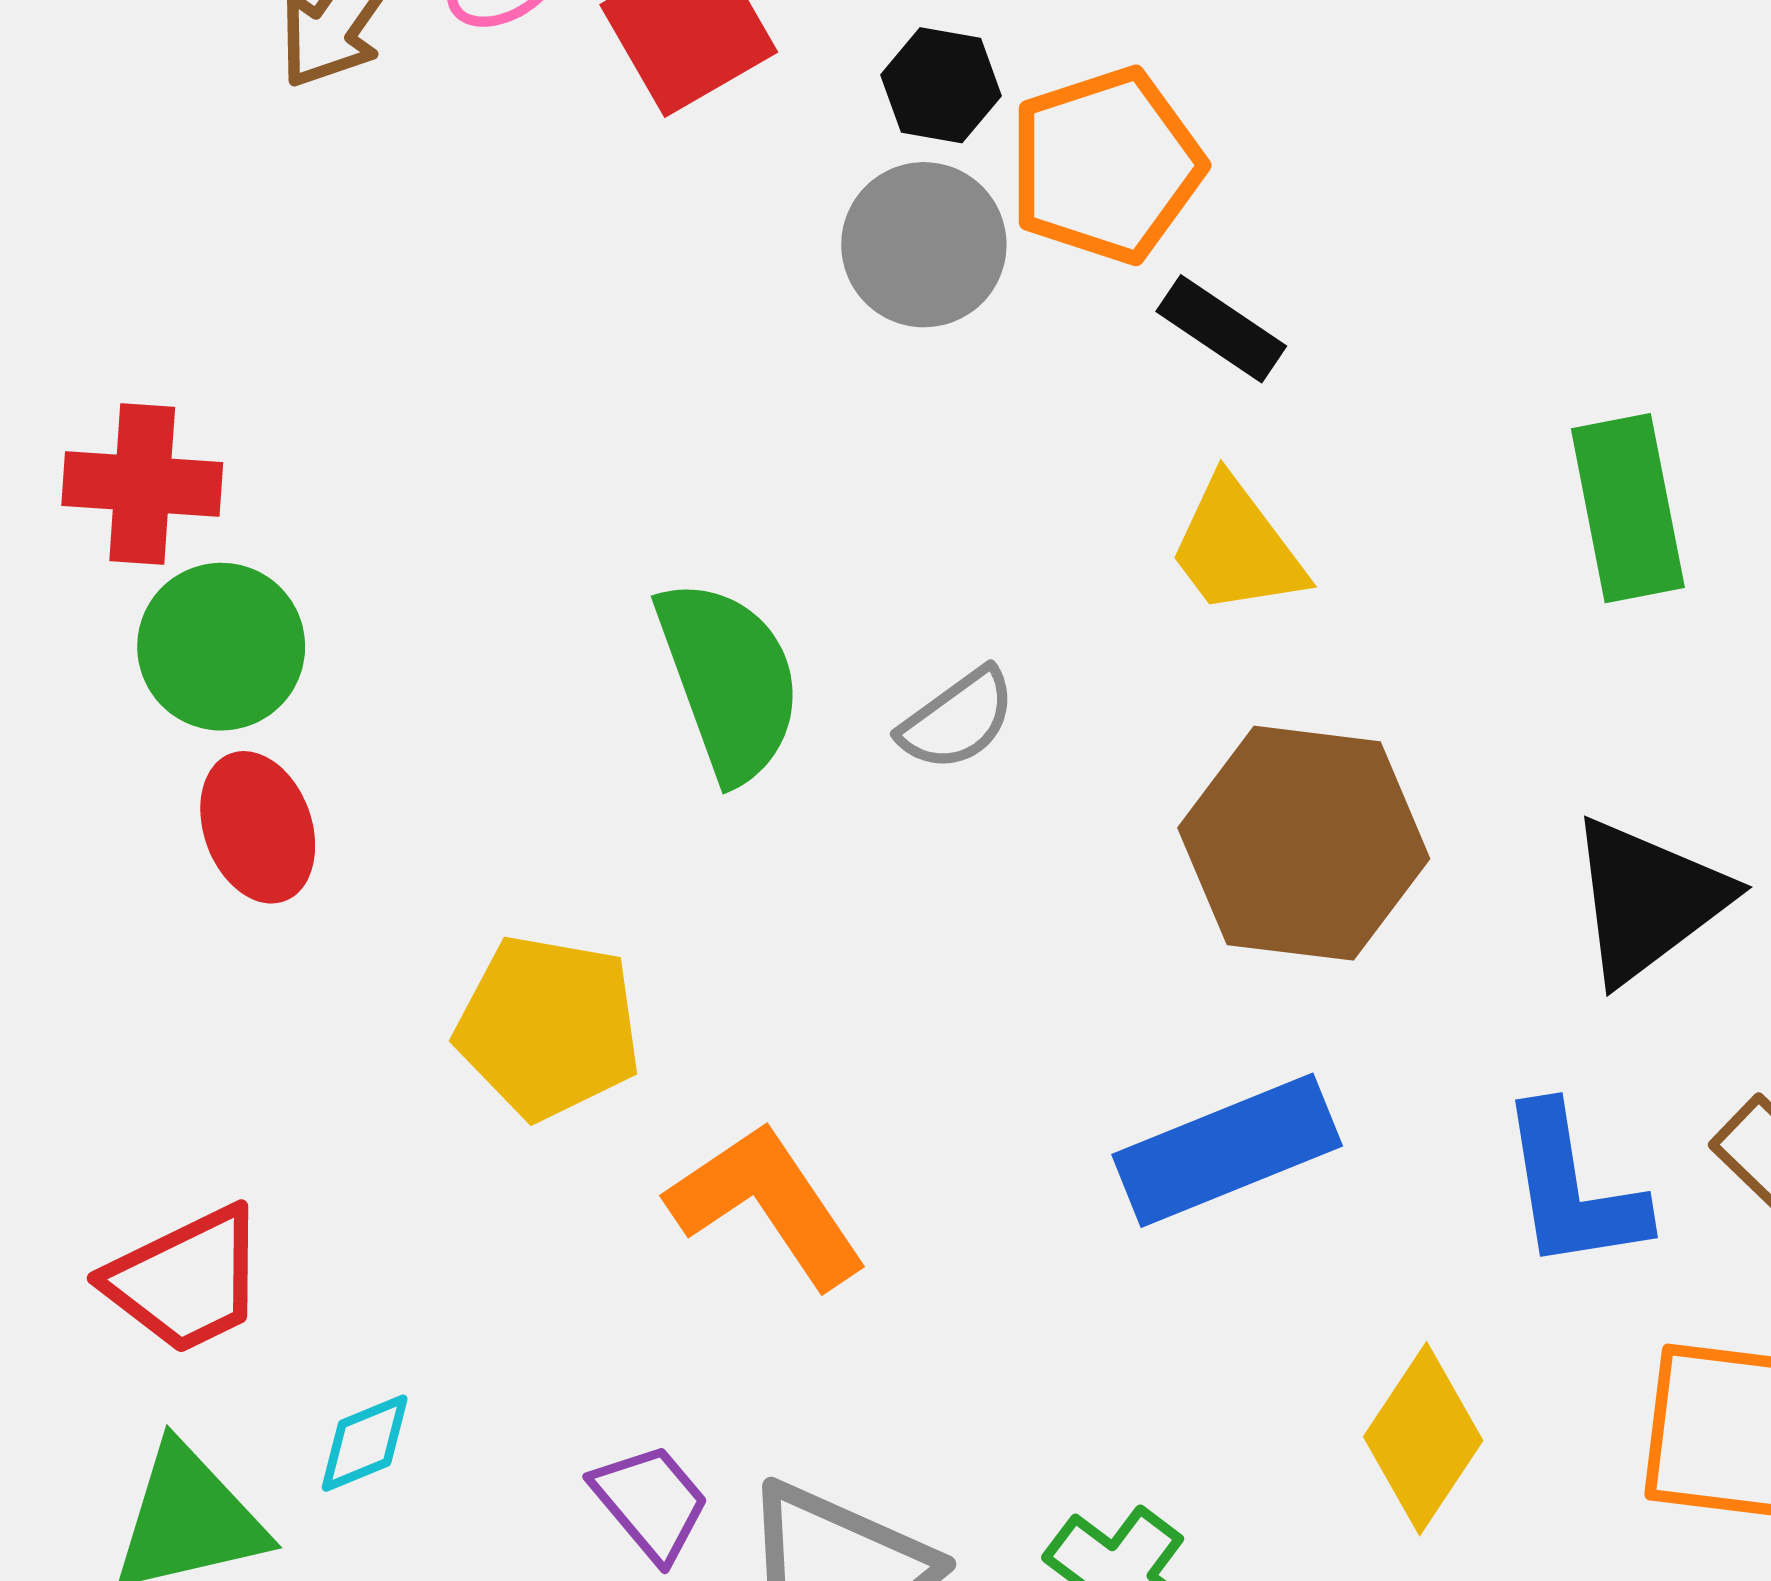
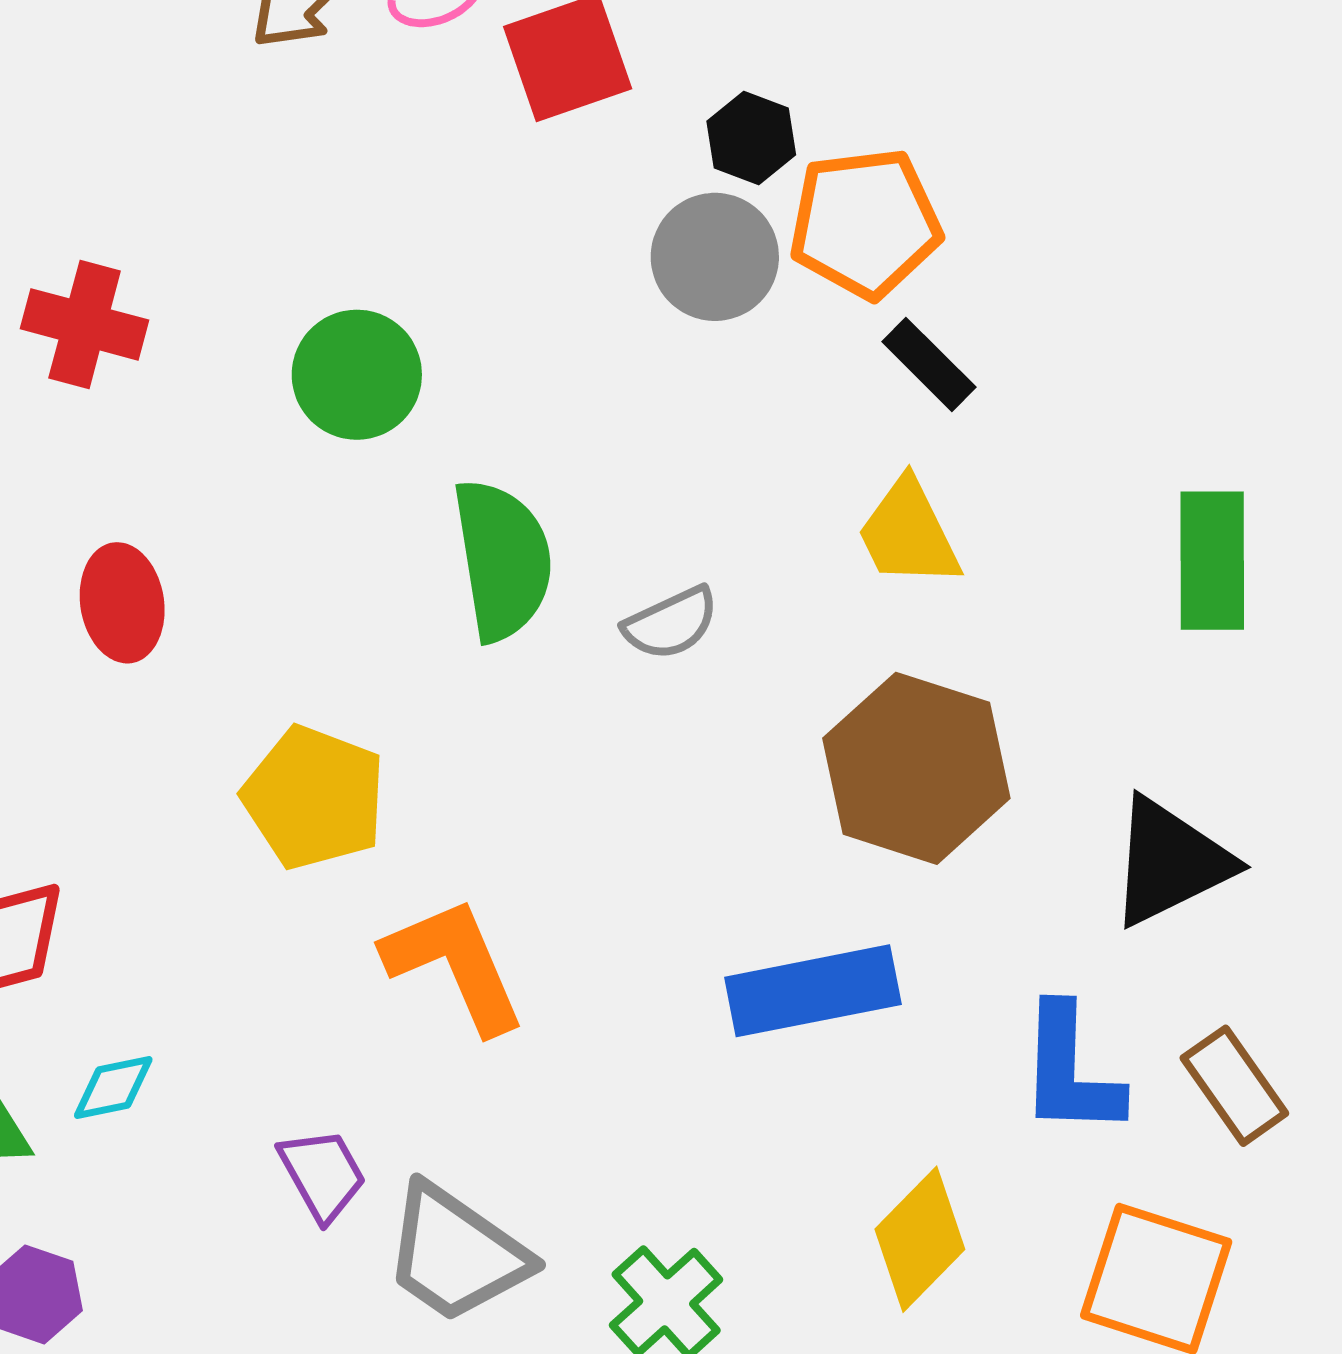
green circle: (221, 647) -> (357, 375), moved

